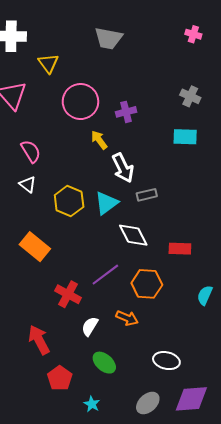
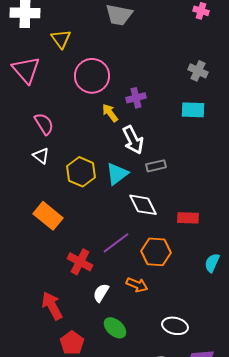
purple cross: (126, 112) -> (136, 98), moved

